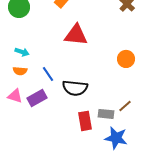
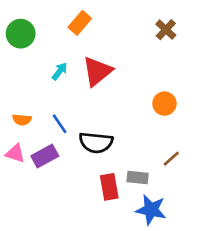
red triangle: (76, 35) -> (97, 71), turned -45
cyan arrow: (22, 52) -> (60, 71), moved, turned -72
brown line: (125, 106) -> (171, 159), moved

